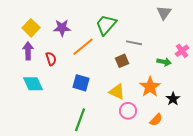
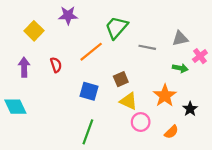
gray triangle: (164, 13) -> (180, 38), moved, turned 42
purple star: (62, 28) -> (68, 15), moved
purple arrow: (28, 51) -> (24, 67), moved
brown square: (122, 61) -> (121, 79), moved
cyan diamond: (33, 84) -> (15, 107), moved

